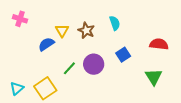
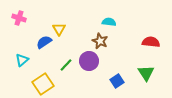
cyan semicircle: (115, 23) -> (109, 22), turned -64
brown star: (86, 30) -> (100, 41), moved
blue square: (123, 55) -> (117, 81), moved
cyan triangle: (17, 88) -> (22, 60), moved

